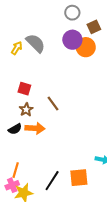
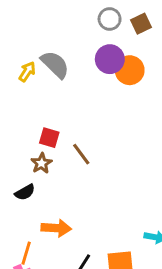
brown square: (94, 27) -> (141, 24), moved
red square: (24, 89) -> (49, 138), moved
orange arrow: (35, 128) -> (56, 228), moved

